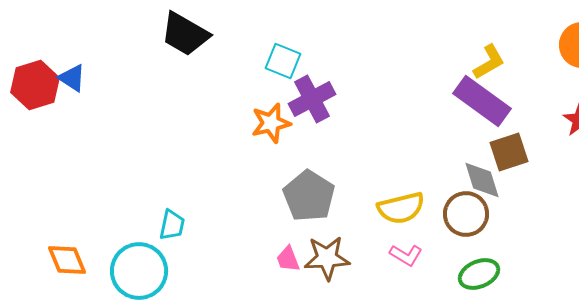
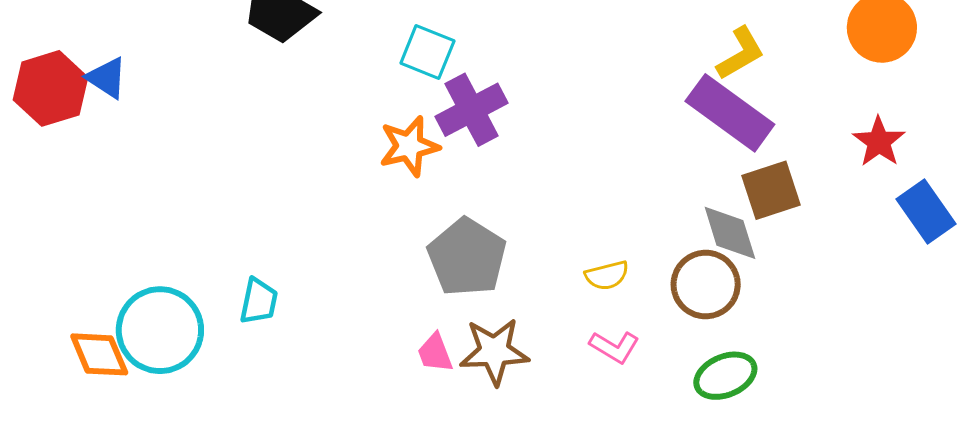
yellow semicircle: (401, 208) -> (607, 275), size x0.6
cyan circle: (139, 271) -> (160, 330), moved

